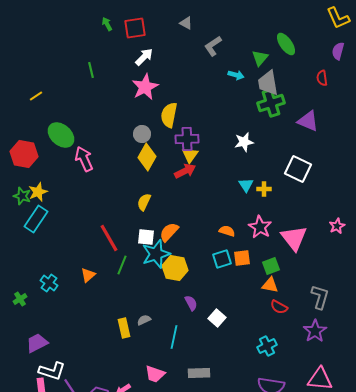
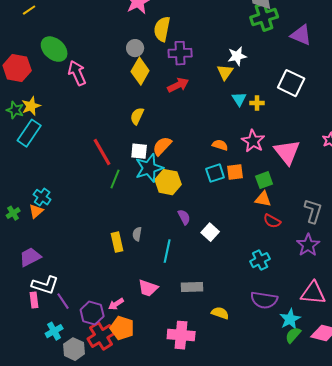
yellow triangle: (190, 155) -> (225, 72), moved
orange triangle: (88, 275) -> (36, 211), moved
gray semicircle: (144, 320) -> (137, 234), turned -56

